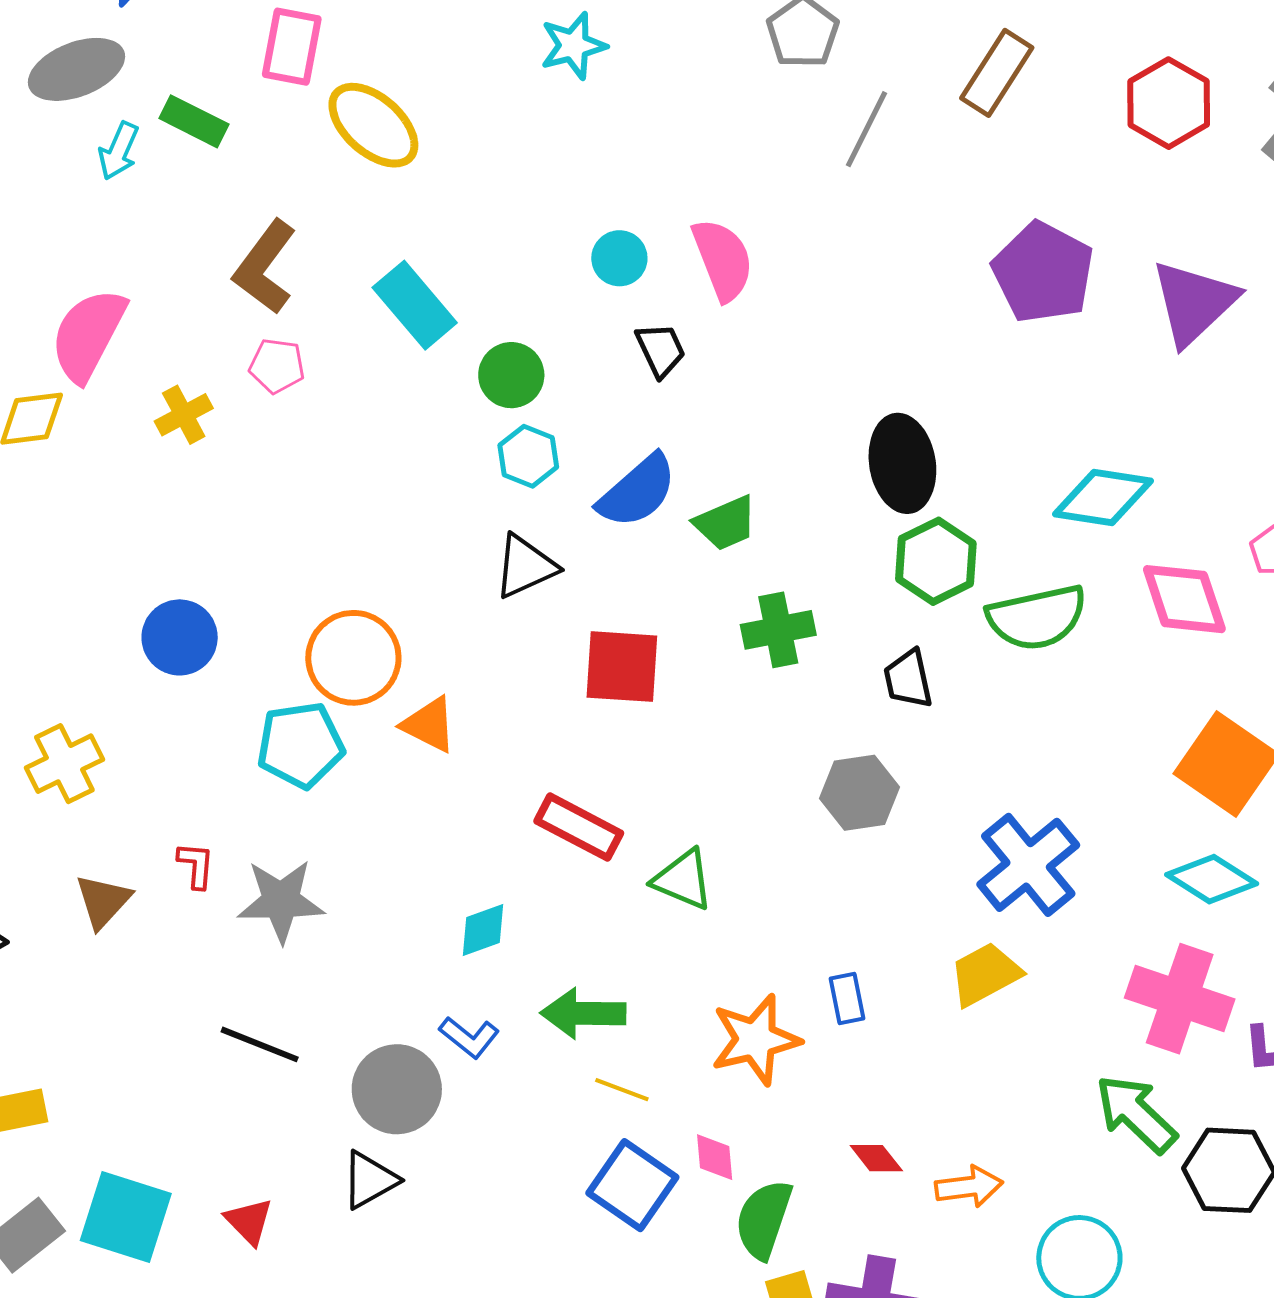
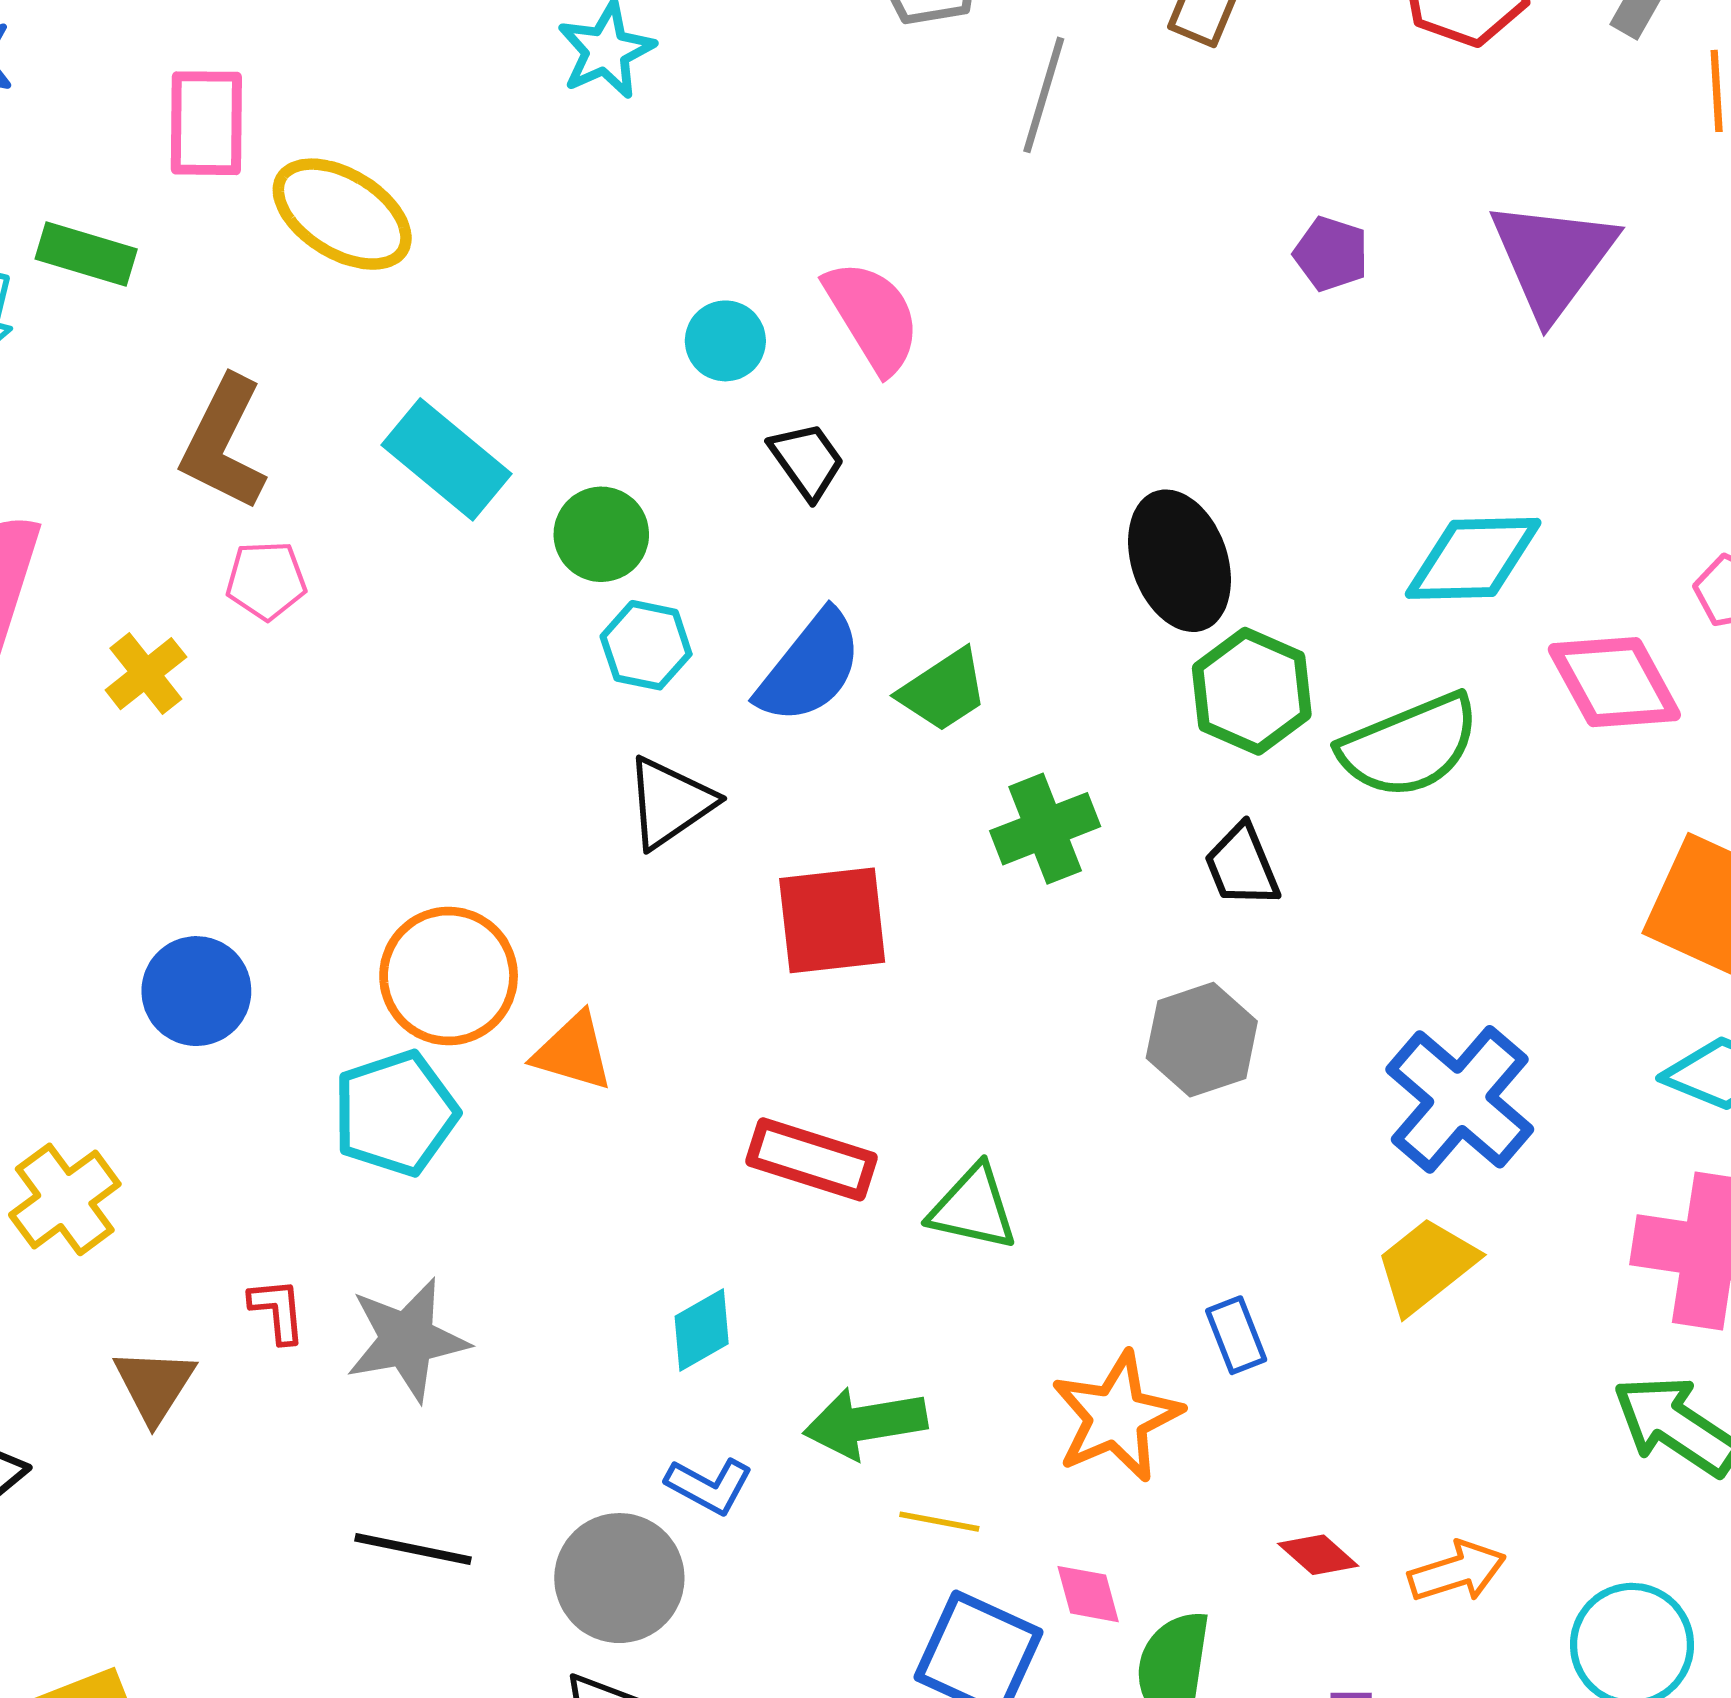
purple pentagon: (1043, 272) -> (1331, 254), size x0.5

